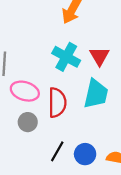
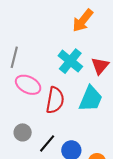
gray circle: (28, 122) -> (23, 132), moved

